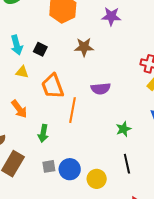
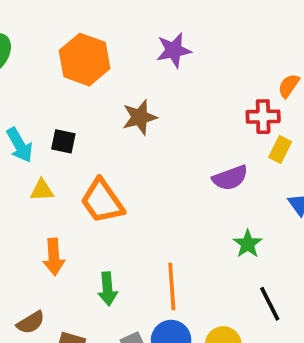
purple semicircle: (101, 89) -> (230, 178), moved
orange arrow: (19, 109) -> (54, 257), turned 48
orange line: (73, 110) -> (172, 286), moved

